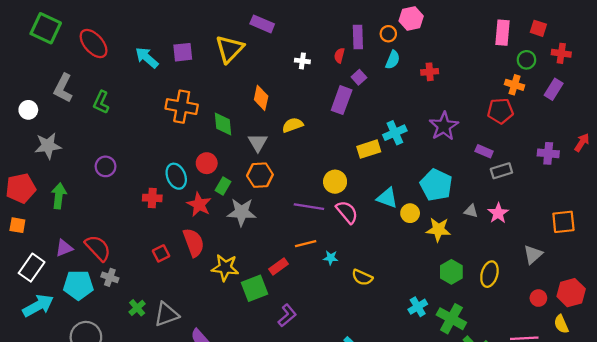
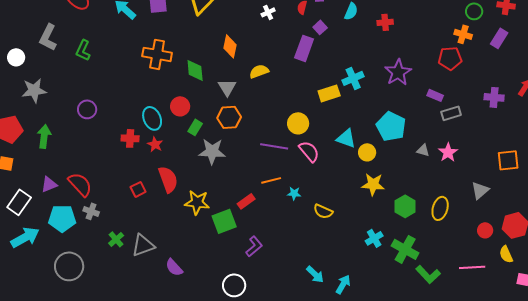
white cross: (302, 61) -> (268, 12), turned -32
red star: (199, 204) -> (155, 144), moved, size x0.7
yellow star: (438, 230) -> (373, 184), moved

